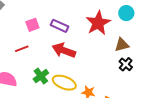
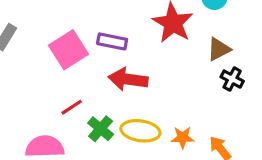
pink square: (32, 25) -> (68, 50), size x1.6
red line: (22, 49) -> (72, 107), moved

